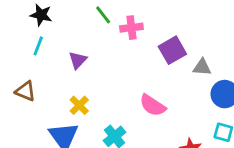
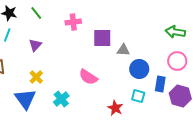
green line: (103, 15) -> (36, 13), moved
purple square: (172, 50) -> (102, 38), turned 30

